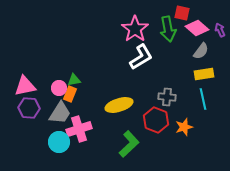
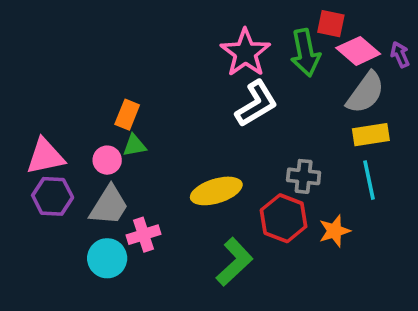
gray semicircle: (201, 51) -> (365, 93), size x1.4
orange rectangle: (70, 94) -> (127, 115), moved
pink cross: (79, 129) -> (144, 235), size x0.7

